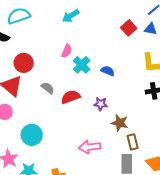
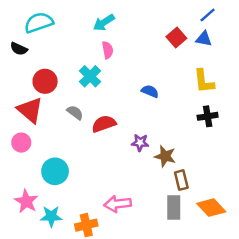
pink semicircle: (67, 51) -> (108, 50), moved, turned -32
cyan cross: (82, 65) -> (90, 76), moved
purple star: (101, 104) -> (140, 143), moved
pink arrow: (90, 147) -> (118, 204), moved

